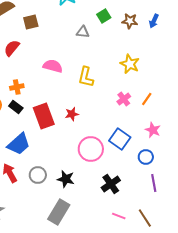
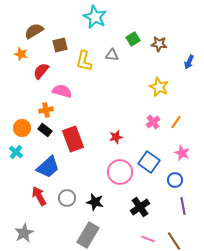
blue arrow: (154, 21) -> (189, 62), moved
pink semicircle: (53, 66) -> (62, 91), moved
yellow L-shape: (86, 77) -> (84, 61), moved
red star: (72, 114) -> (116, 137), moved

